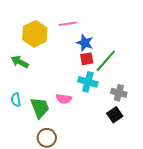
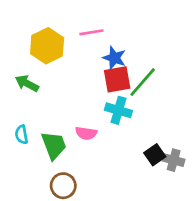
red square: (87, 59) -> (117, 79), size x1.5
gray cross: (119, 93) -> (174, 160), moved

